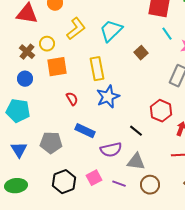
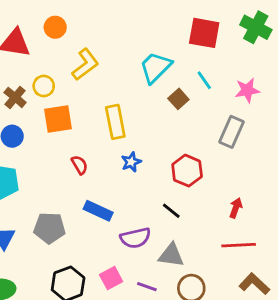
cyan trapezoid: (111, 31) -> (155, 67), moved
cyan line: (167, 34) -> (204, 80), moved
blue star: (108, 97) -> (131, 162), size x0.6
red hexagon: (161, 111) -> (187, 171), moved

